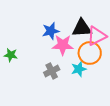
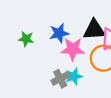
green star: (11, 55) -> (26, 39), moved
cyan star: (79, 69) -> (74, 76), moved

